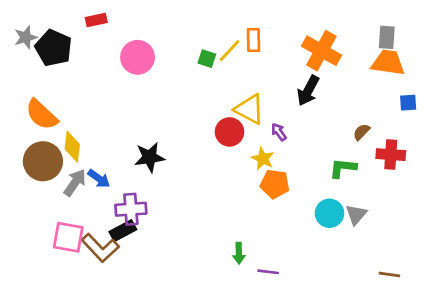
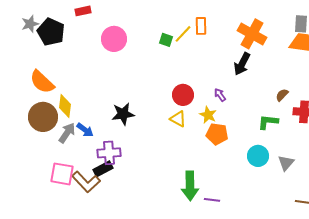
yellow triangle: (249, 109) -> (178, 119), moved, size x0.7
gray triangle: (356, 215) -> (286, 163), moved
green arrow: (239, 253) -> (190, 186), size x1.8

